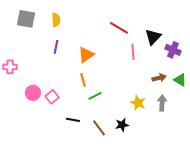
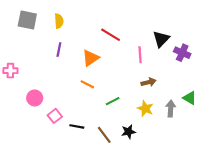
red line: (119, 28) -> (111, 35), moved
brown arrow: (159, 78) -> (148, 82), moved
orange line: (83, 80) -> (87, 84), turned -48
green triangle: (180, 80) -> (190, 98), moved
green line: (95, 96) -> (113, 101), moved
pink square: (52, 97) -> (55, 116), moved

